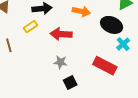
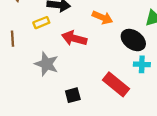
cyan cross: (123, 44) -> (142, 64), turned 32
gray star: (60, 62) -> (47, 64), moved, size x1.5

